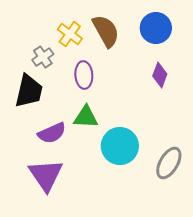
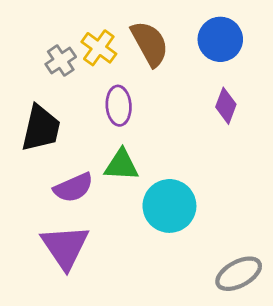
gray cross: (43, 57) -> (61, 61), moved
gray ellipse: (169, 163) -> (239, 274), moved, turned 32

